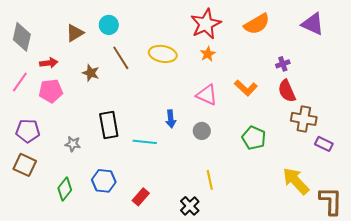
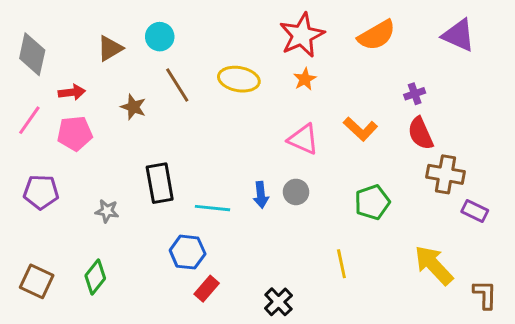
blue arrow: (171, 119) -> (261, 195), moved
green pentagon: (254, 138) -> (372, 202), turned 30
brown square: (25, 165) -> (37, 281), moved
yellow line: (210, 180) -> (341, 264), moved
blue hexagon: (104, 181) -> (188, 252), moved
brown L-shape: (331, 201) -> (485, 295), size x0.7

